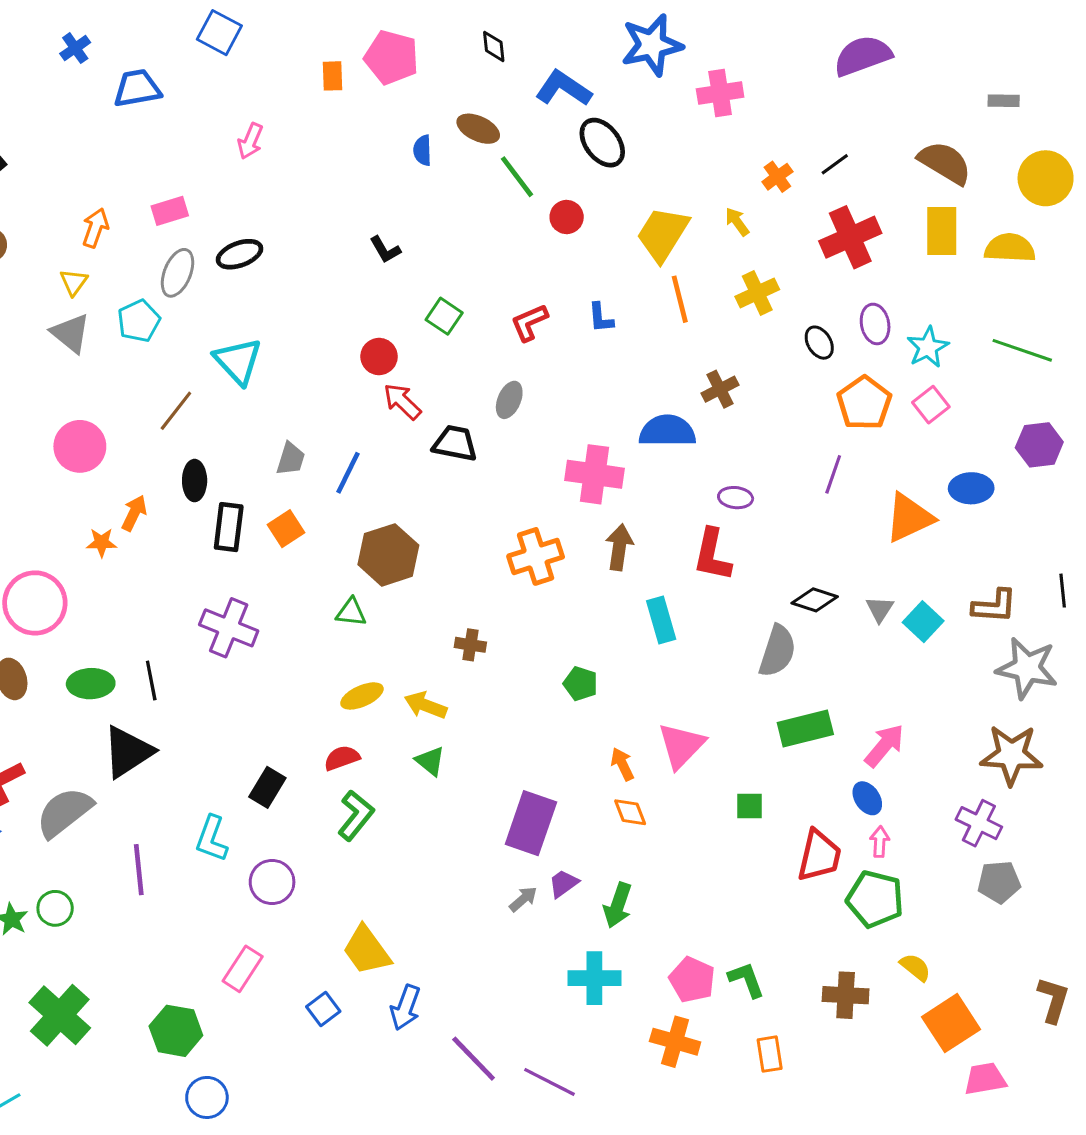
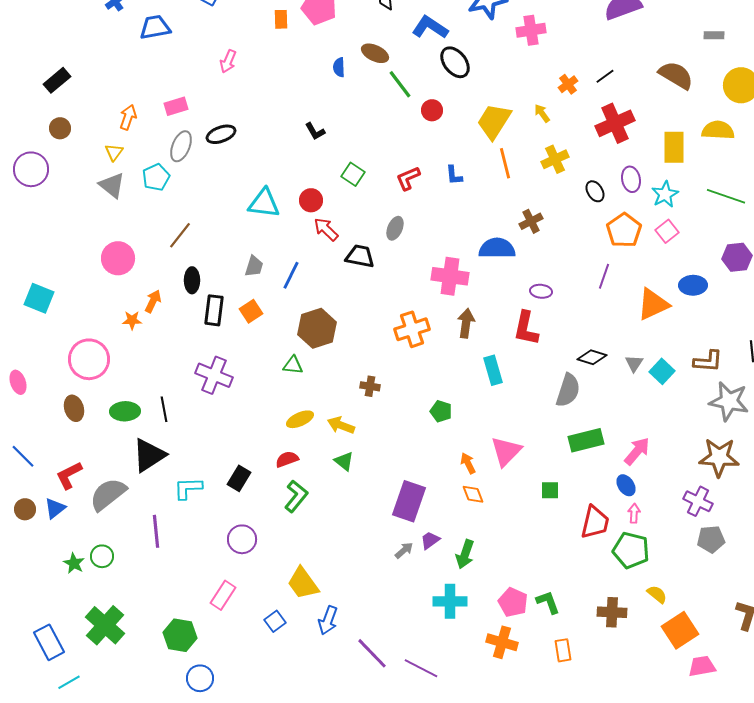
yellow rectangle: (942, 231) -> (674, 147), moved
cyan triangle: (238, 361) -> (264, 203), moved, turned -40
cyan L-shape: (212, 839) -> (188, 488), moved, turned 68

